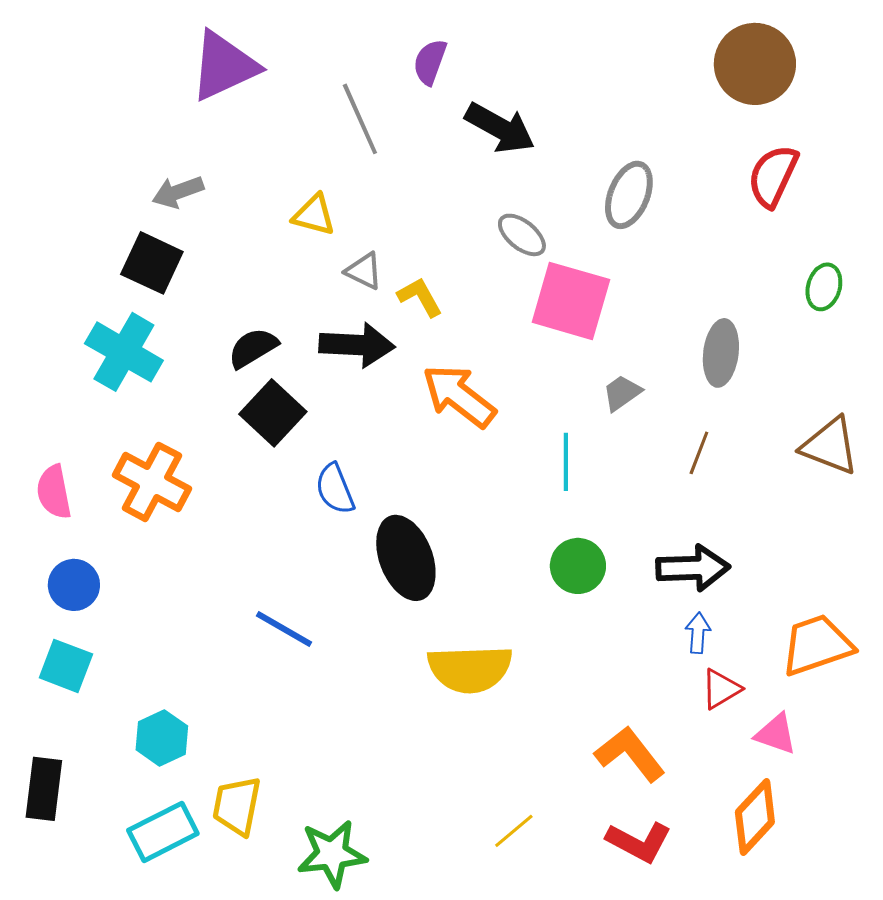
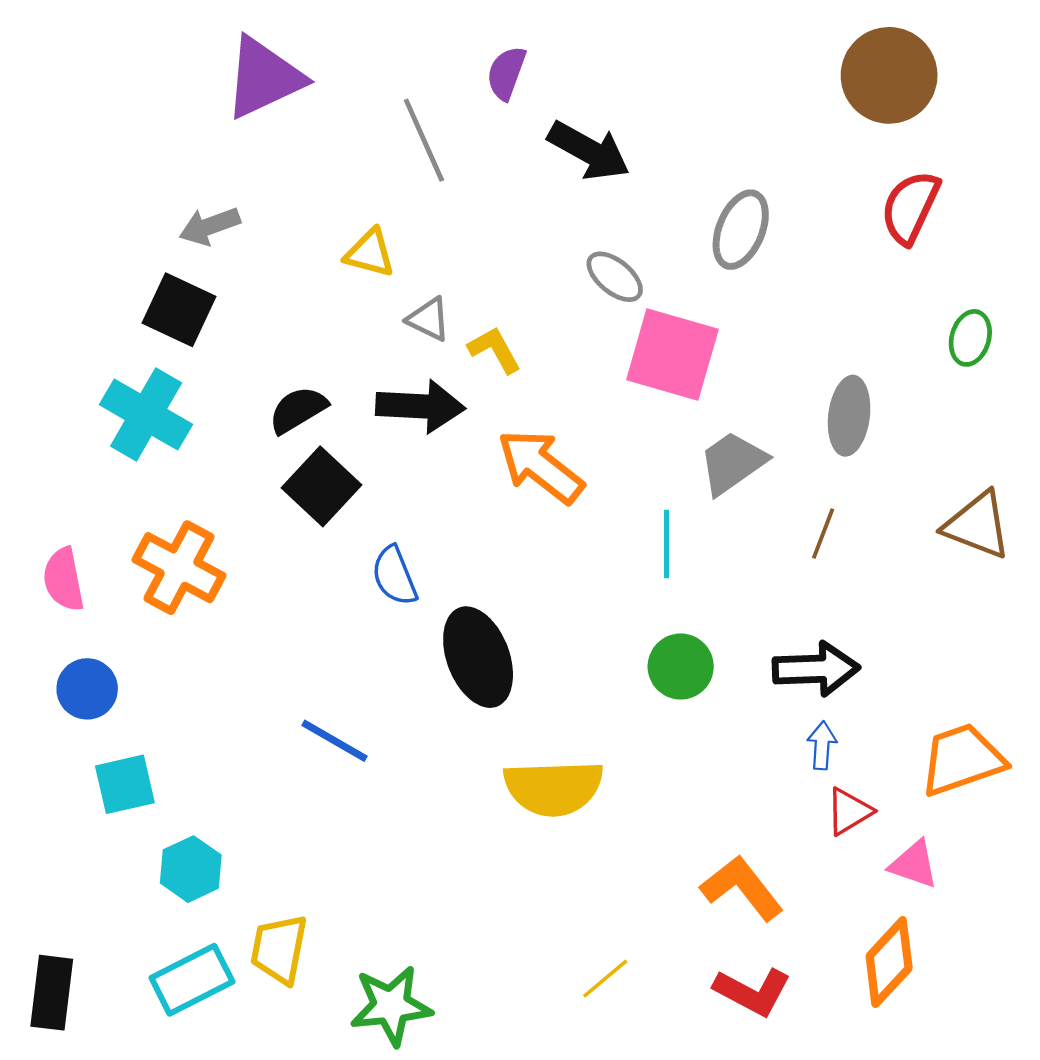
gray trapezoid: (622, 393) -> (732, 463), size x1.5
cyan square: (66, 666) -> (125, 784), moved, turned -34
black rectangle: (44, 789) -> (52, 993), moved

